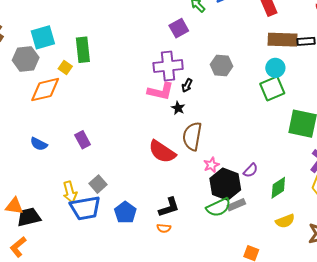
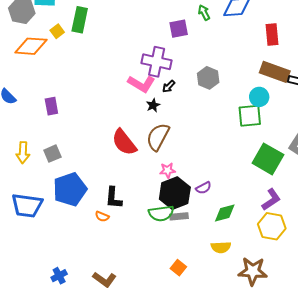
black L-shape: (169, 207) -> (114, 198), turned 95
blue trapezoid: (85, 208) -> (27, 206), moved
blue pentagon: (125, 212) -> (70, 189), size x1.5

